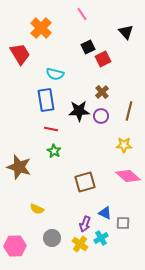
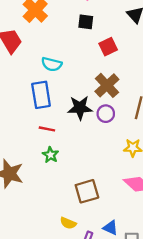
black square: (88, 47) -> (86, 22), moved, turned 32
brown cross: (102, 92) -> (107, 85), size x1.5
yellow semicircle: (37, 209) -> (68, 223), moved

